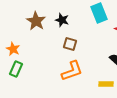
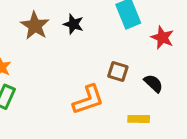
brown square: (70, 44) -> (118, 72), moved

